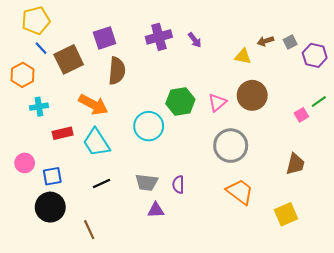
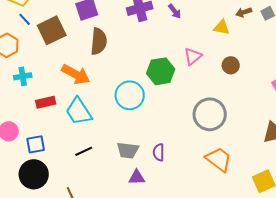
brown circle: (252, 95) -> (231, 65), size x0.6
pink triangle: (217, 103) -> (193, 56), moved

